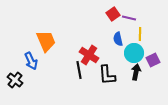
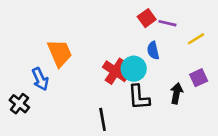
yellow line: (140, 34) -> (196, 39), moved, turned 56
cyan circle: (134, 53) -> (134, 69), moved
black line: (79, 70) -> (103, 119), moved

